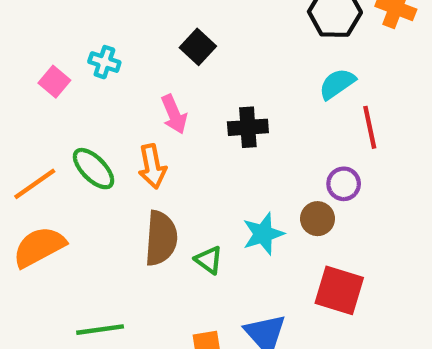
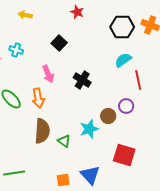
black cross: (248, 127) -> (82, 80), turned 36
brown circle: (318, 219) -> (108, 116), moved

